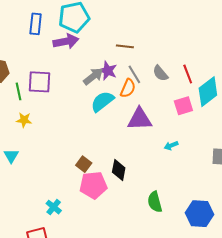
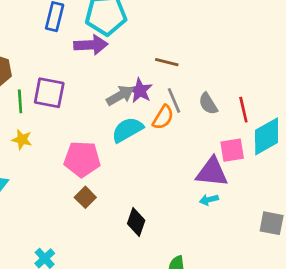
purple triangle: (140, 119) -> (212, 172), moved
brown square: (84, 164) -> (85, 197), moved
pink pentagon: (93, 185) -> (82, 159), moved

